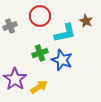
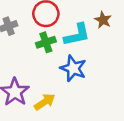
green cross: (40, 53) -> (46, 42), moved

